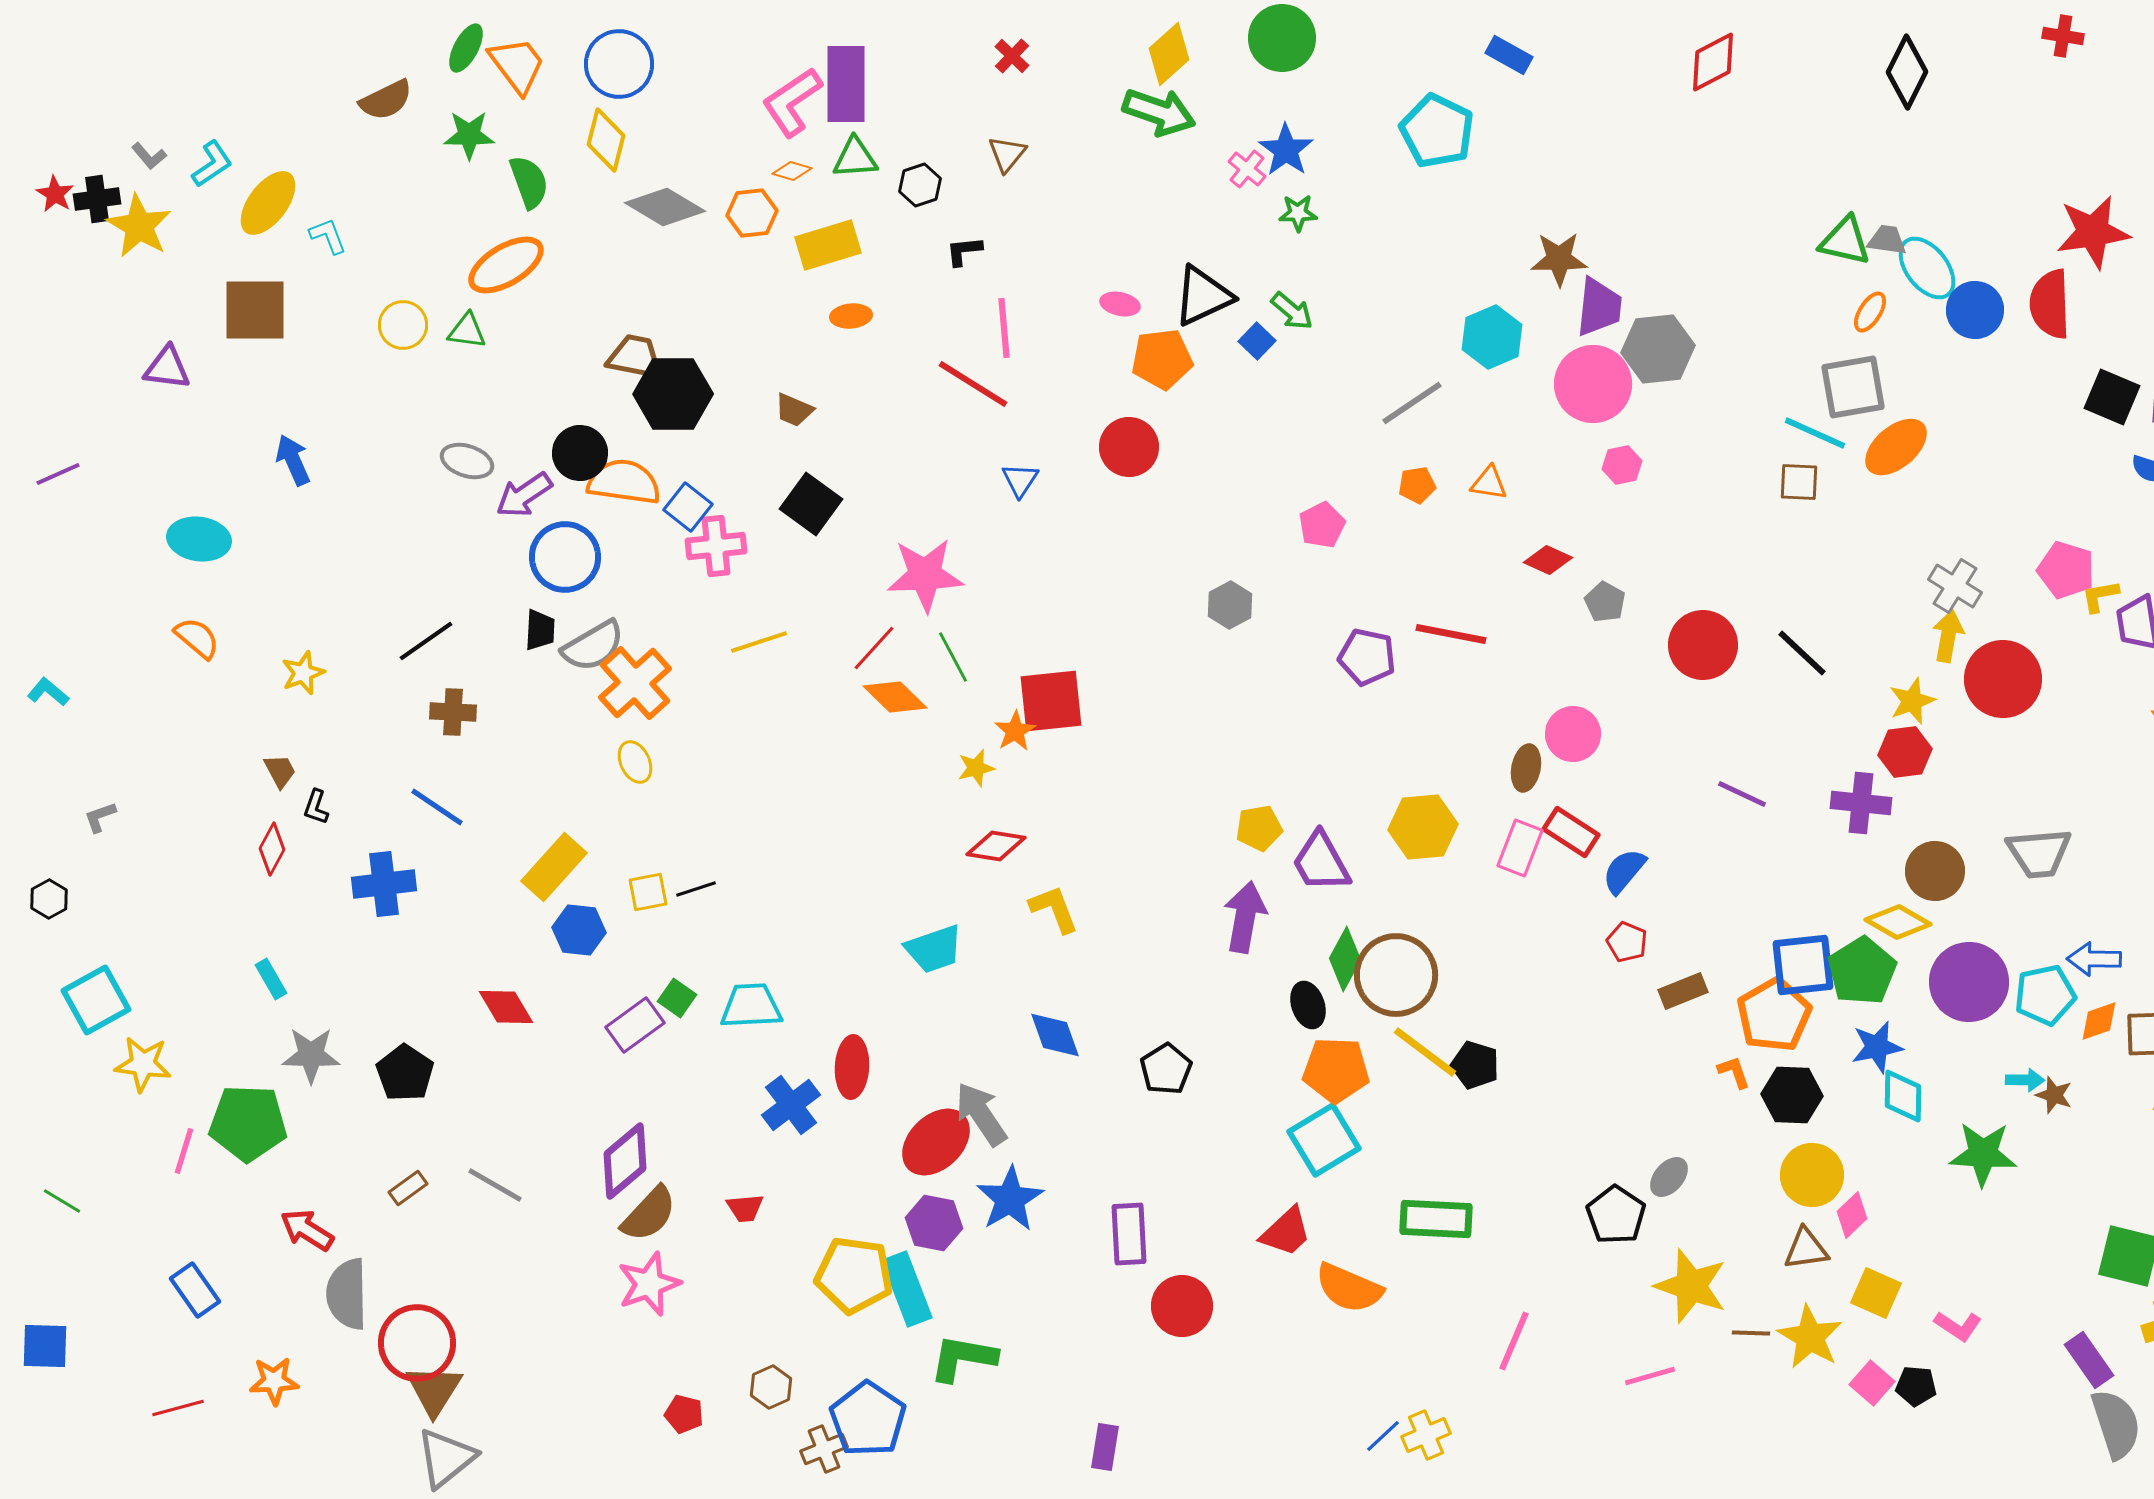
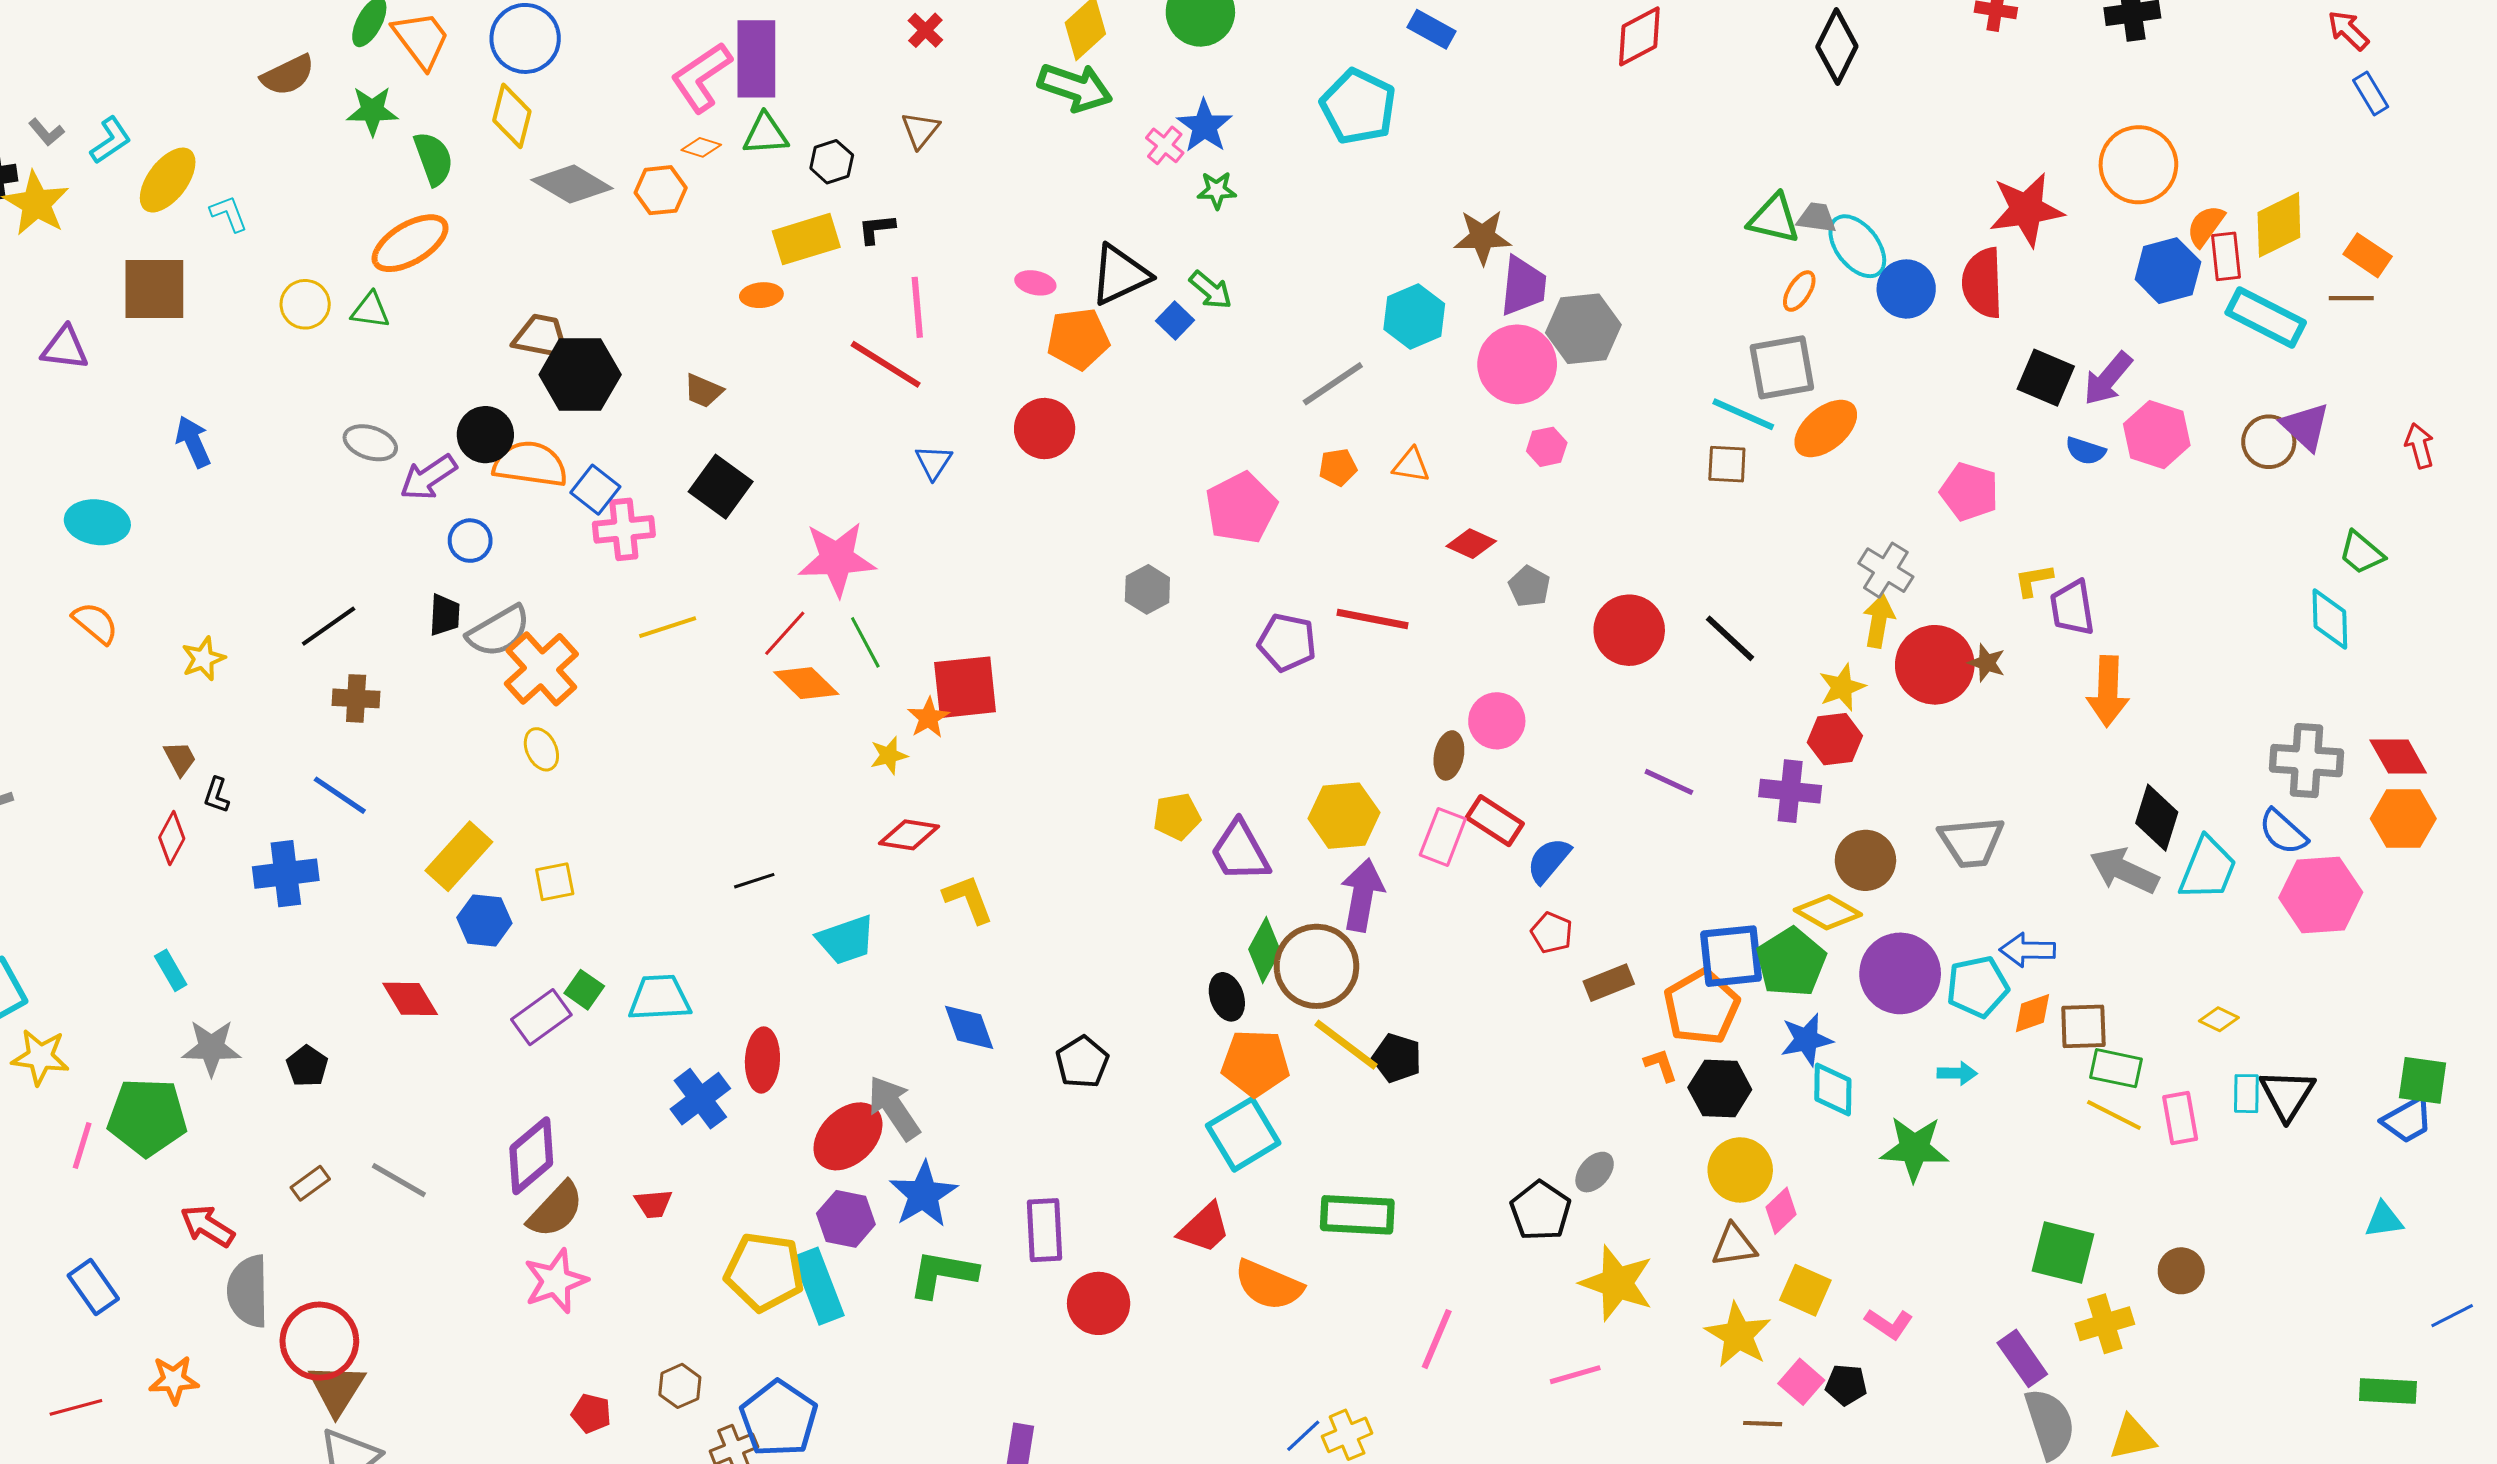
yellow rectangle: (828, 245) -> (806, 239), moved
pink pentagon: (1322, 525) -> (1241, 508), size x1.5
blue circle: (565, 557) -> (470, 541), size x0.6
pink pentagon: (2066, 570) -> (1969, 492), moved
black line: (696, 889) -> (754, 881), moved
purple arrow: (1245, 917) -> (1362, 895), moved
black pentagon: (405, 1073) -> (307, 1066), size x0.7
brown star: (2054, 1095) -> (1987, 663), moved
brown line: (1751, 1333) -> (1763, 1424), moved
green L-shape: (963, 1358) -> (943, 1274), moved

